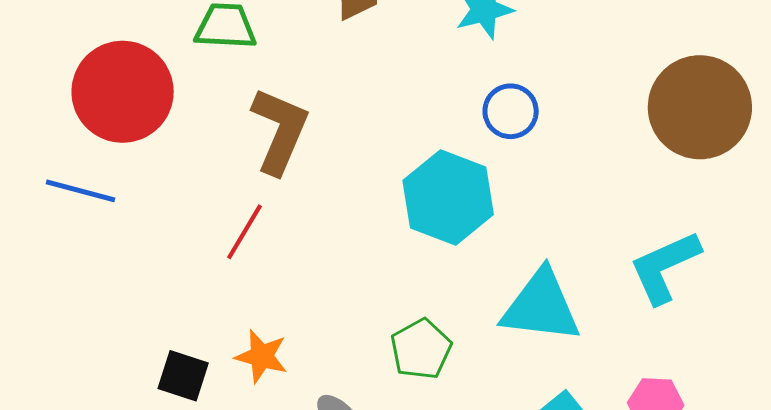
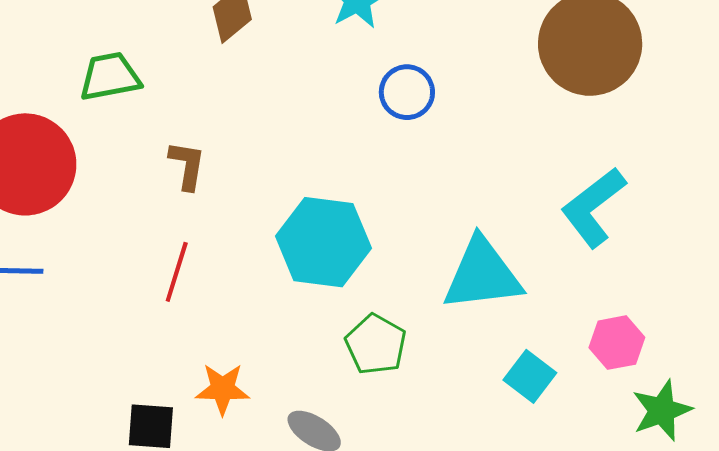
brown L-shape: (280, 131) -> (187, 165), size x0.6
cyan hexagon: (448, 197) -> (323, 242), moved

